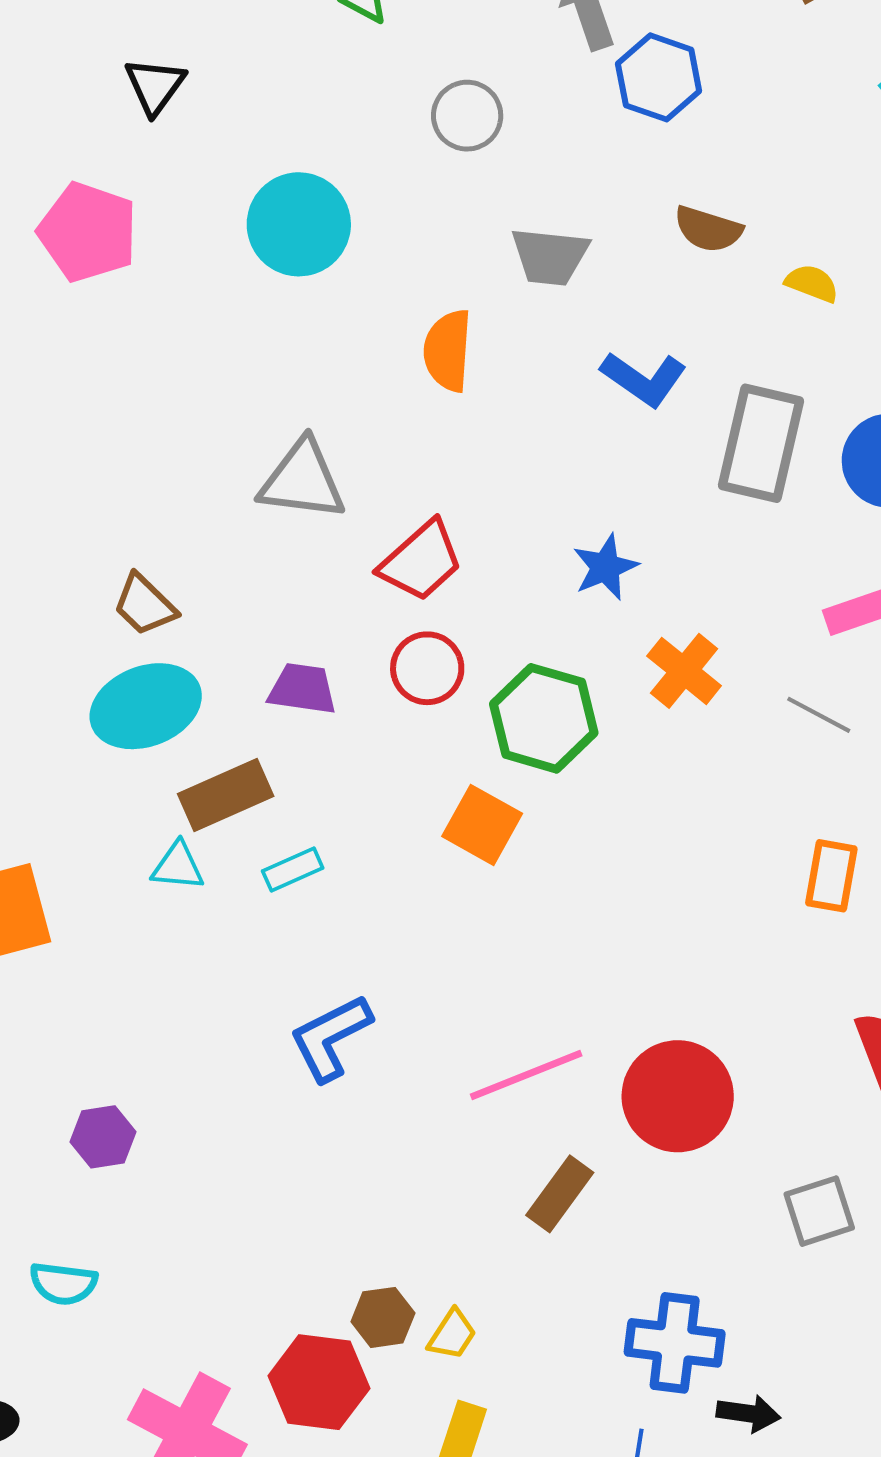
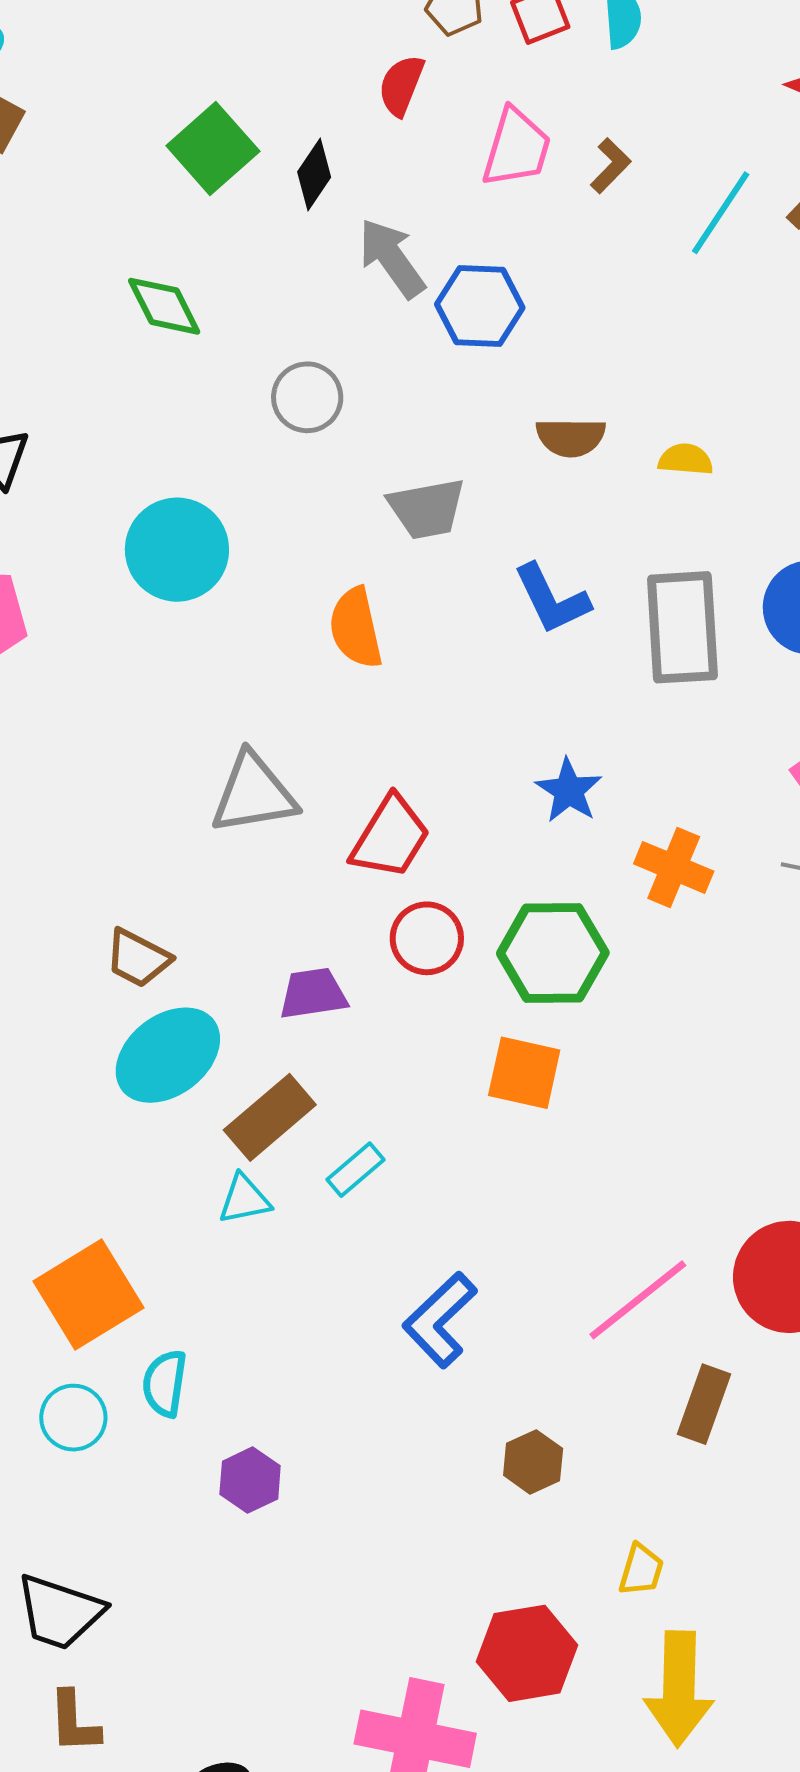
blue L-shape: (644, 379) -> (552, 599), turned 46
cyan semicircle: (63, 1283) -> (165, 1383), moved, turned 108
brown hexagon: (383, 1317) -> (533, 1462), moved

